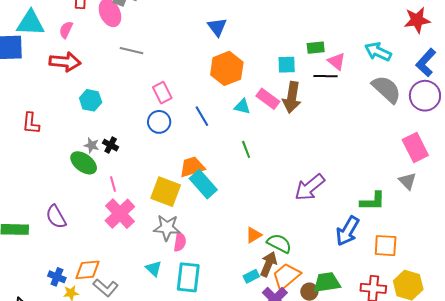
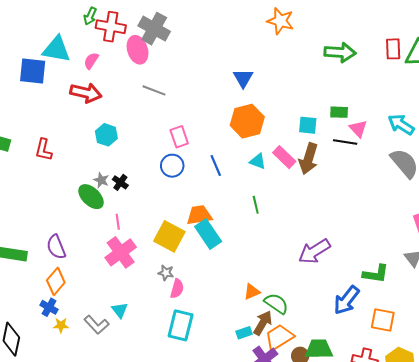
gray star: (167, 228) -> (166, 273), size x0.6
cyan triangle: (154, 269) -> (120, 310), moved
orange diamond: (88, 270) -> (56, 281), moved, turned -52

